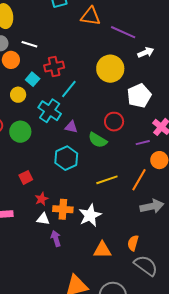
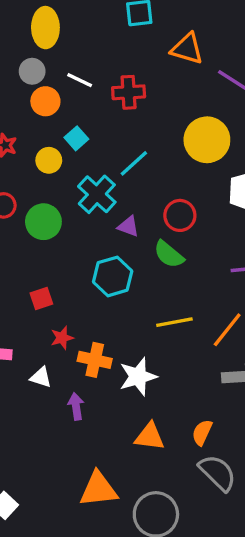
red cross: (54, 66) -> (129, 92), moved
red circle: (114, 122) -> (180, 215), moved
white triangle: (43, 219) -> (41, 377), moved

